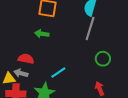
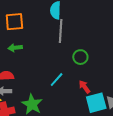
cyan line: (58, 73) -> (57, 80), moved

